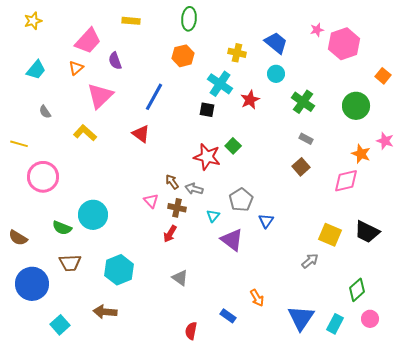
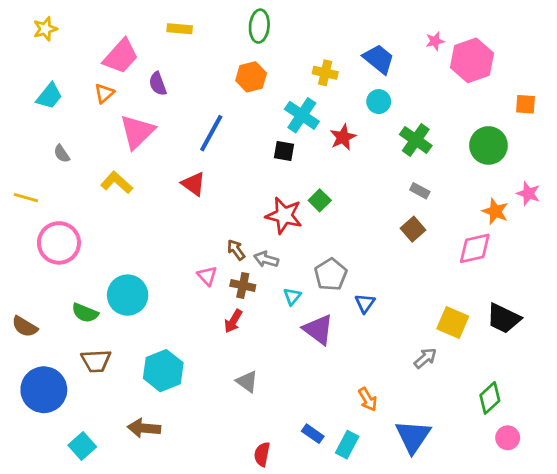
orange square: (383, 76) -> (526, 104), turned -35
orange arrow: (257, 298) -> (368, 399), moved
cyan rectangle: (335, 324) -> (347, 445), moved

